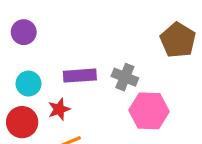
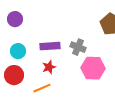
red star: (59, 109) -> (49, 67), moved

